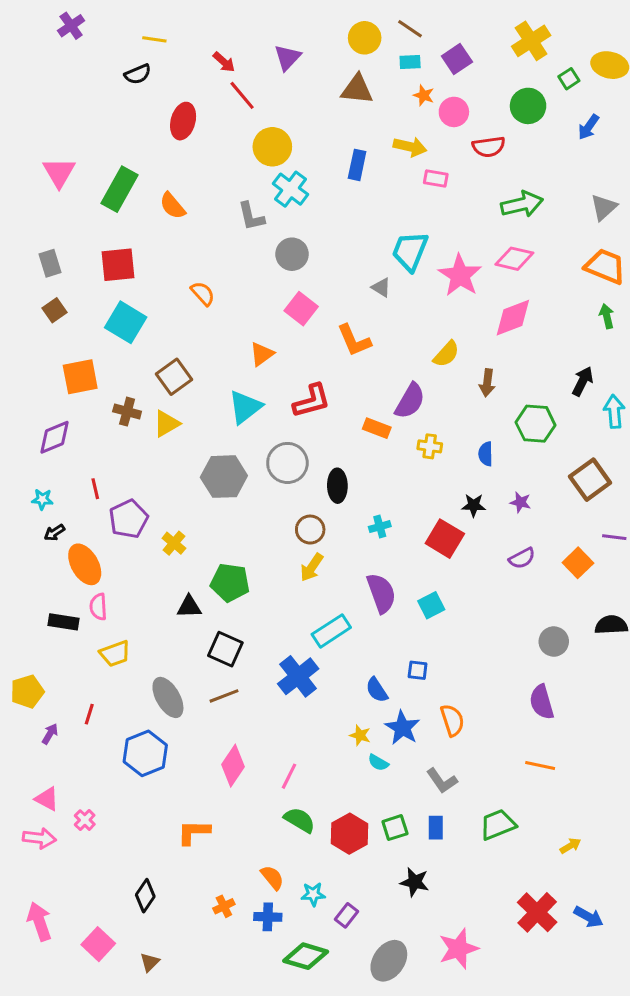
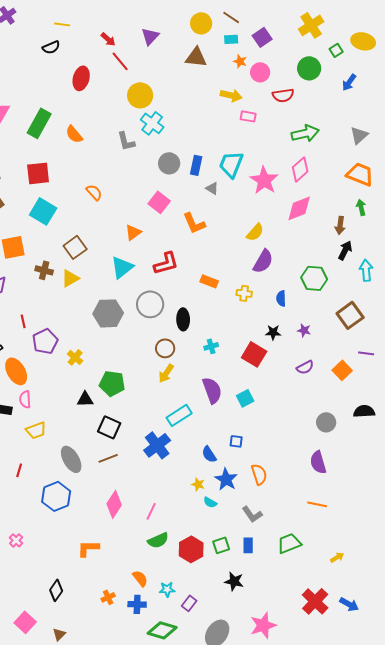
blue rectangle: (357, 165) -> (196, 165), moved
gray circle: (292, 254) -> (169, 163), moved
pink diamond: (514, 259) -> (300, 169), turned -55
brown arrow: (487, 383) -> (340, 225), moved
purple semicircle: (410, 401) -> (263, 261), moved
green semicircle: (300, 820) -> (158, 540), turned 125

